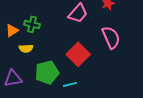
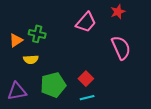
red square: (78, 54) -> (86, 79), moved, size x0.6
cyan line: (70, 84) -> (87, 98), moved

